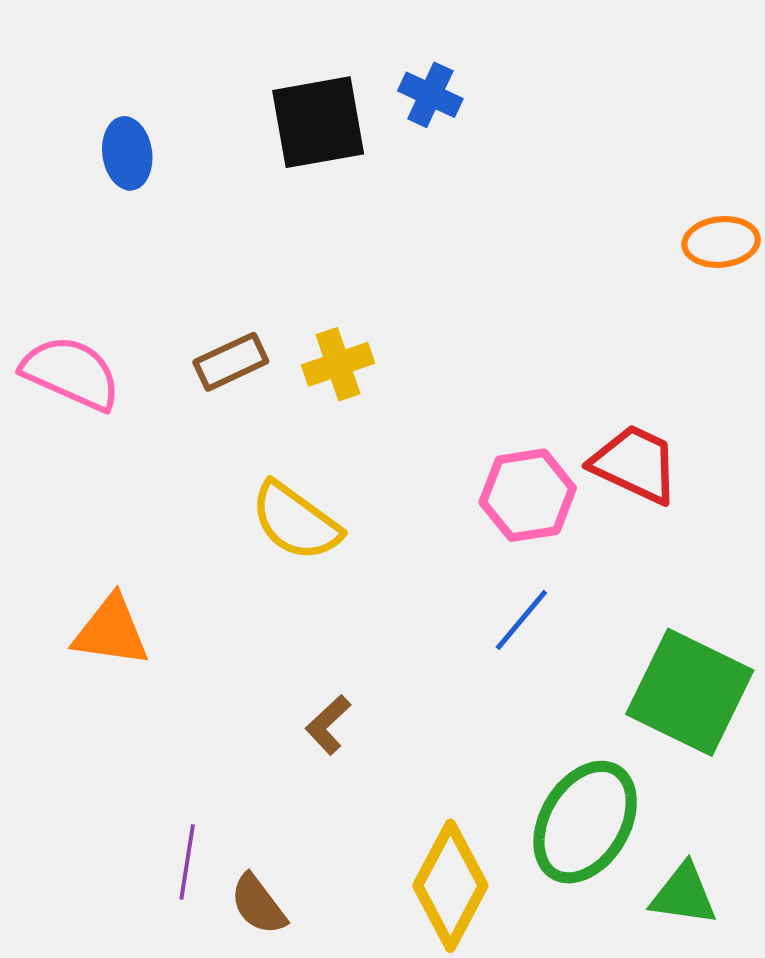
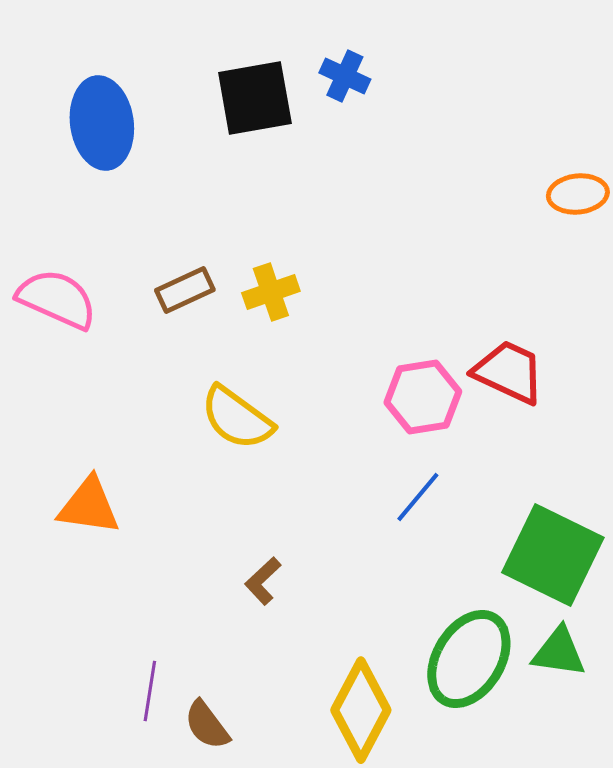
blue ellipse: (127, 153) -> (102, 123), size x1.6
green triangle: (684, 894) -> (559, 652), moved

